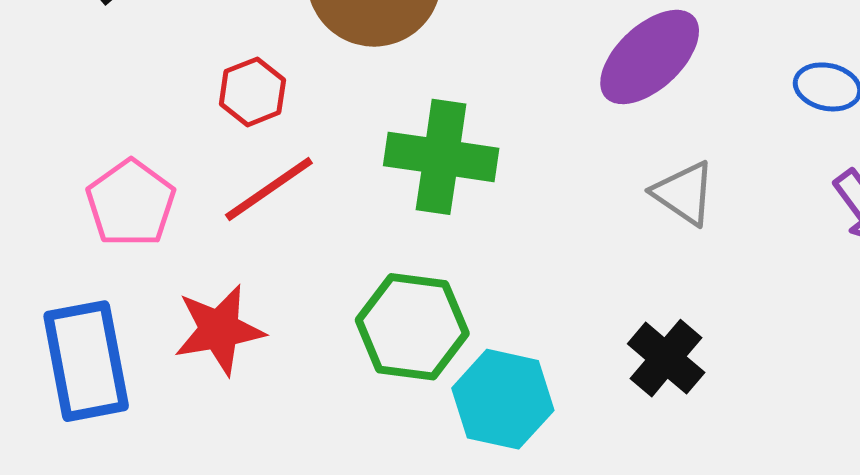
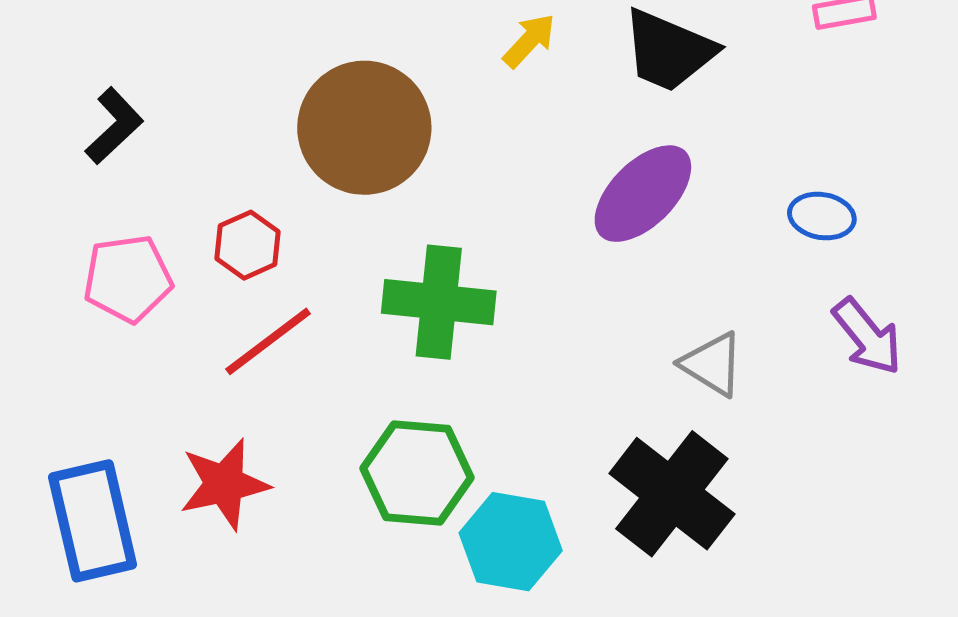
gray triangle: (684, 193) -> (712, 364), moved
pink pentagon: (131, 203) -> (128, 279), moved, turned 30
black cross: (666, 358) -> (672, 494), size x1.6

